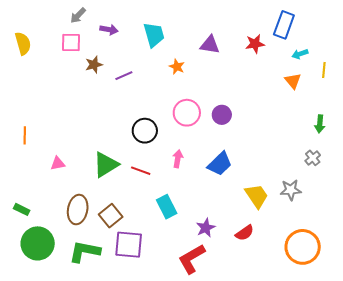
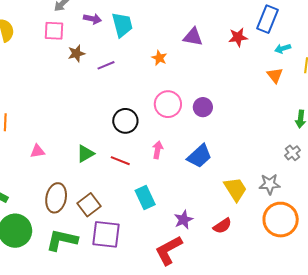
cyan trapezoid: (154, 35) -> (122, 25), moved
green triangle: (106, 165) -> (85, 154), size x0.7
orange circle: (303, 247) -> (281, 220), moved

